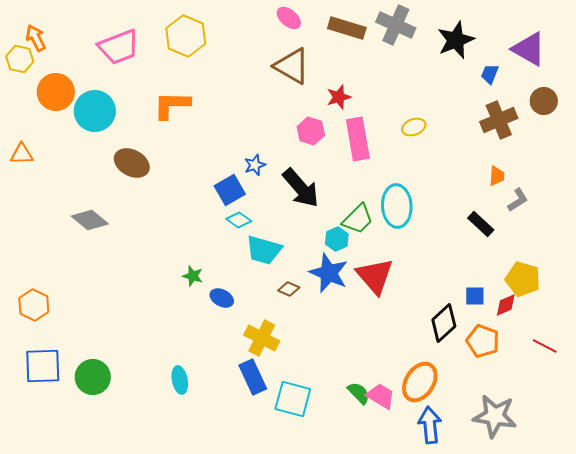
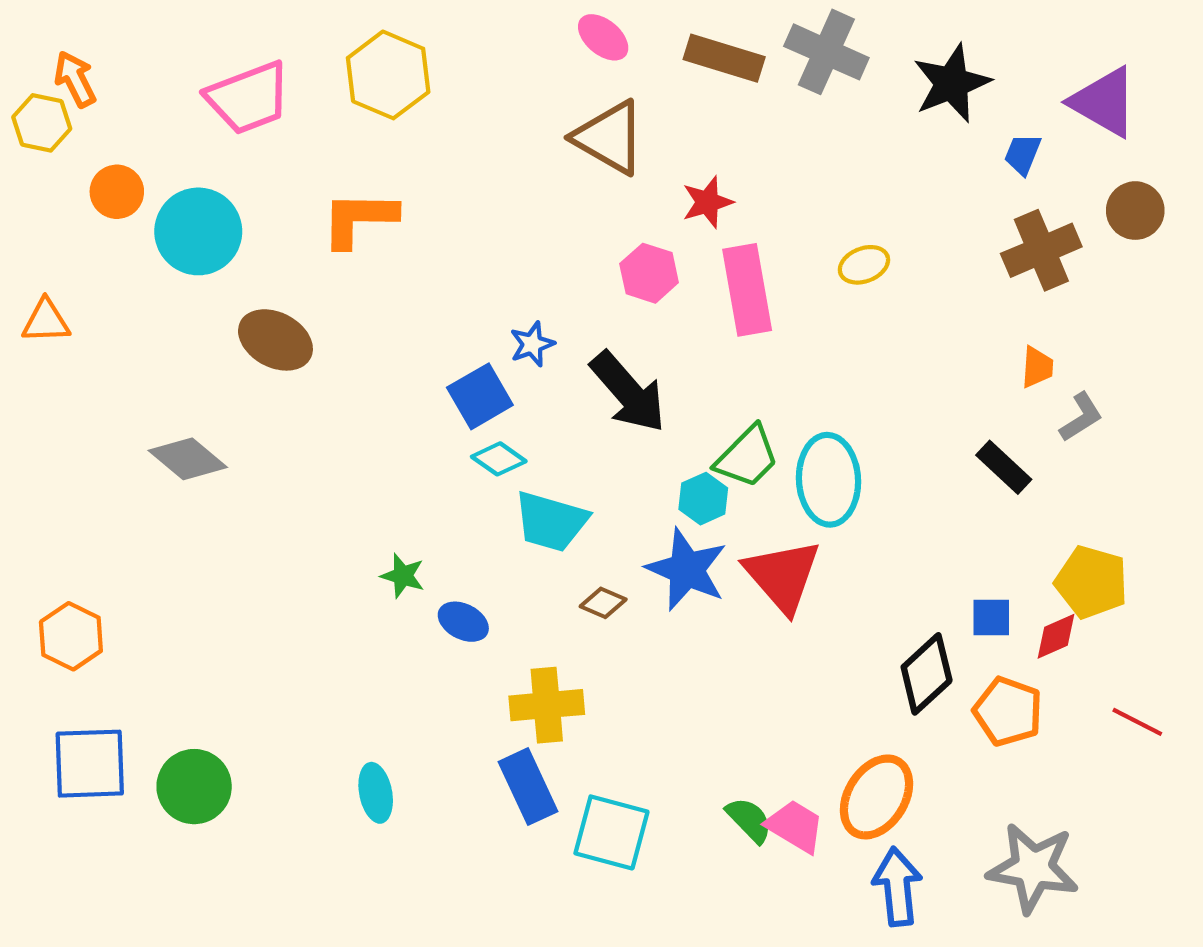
orange circle: (56, 92) -> (117, 192), size x0.7
cyan ellipse: (397, 206) -> (828, 480), moved
yellow cross: (262, 338) -> (547, 705), turned -32

